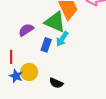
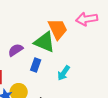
cyan arrow: (62, 39) -> (64, 73), moved

